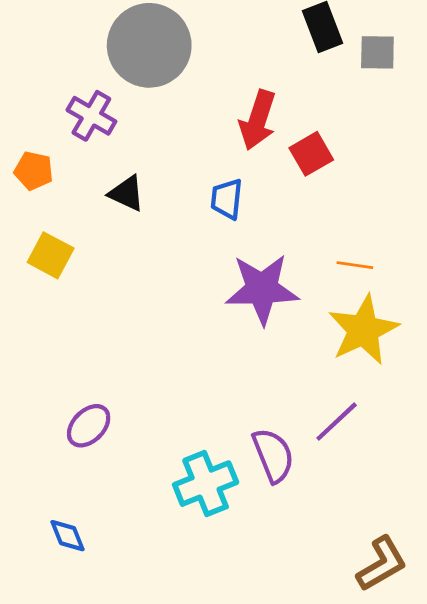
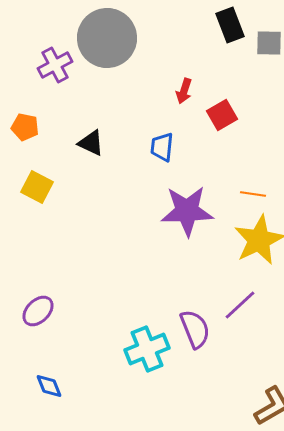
purple cross: (91, 116) -> (55, 65), moved, turned 32
red arrow: (258, 120) -> (184, 91), size x0.6
purple ellipse: (89, 426) -> (38, 311), moved

